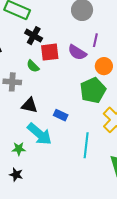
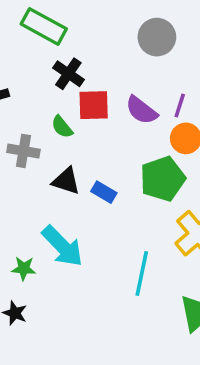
purple line: (95, 40) -> (180, 106), moved
black triangle: (29, 105) -> (66, 181), moved
blue rectangle: (61, 115) -> (104, 192), moved

